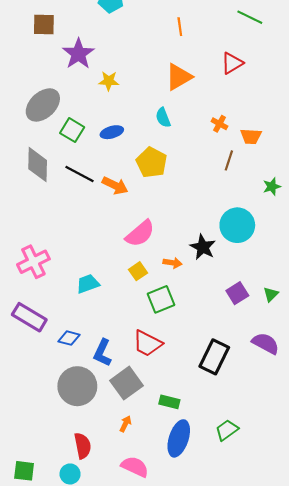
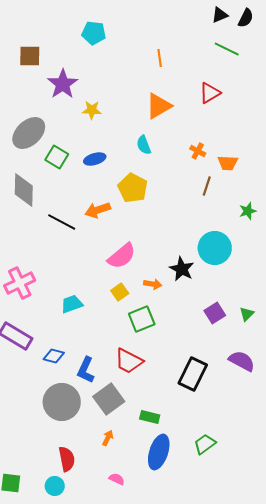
black line: (79, 174) -> (62, 222), moved
orange arrow: (115, 185) -> (98, 210), turned 135
pink semicircle: (135, 467) -> (117, 479), size x0.6

